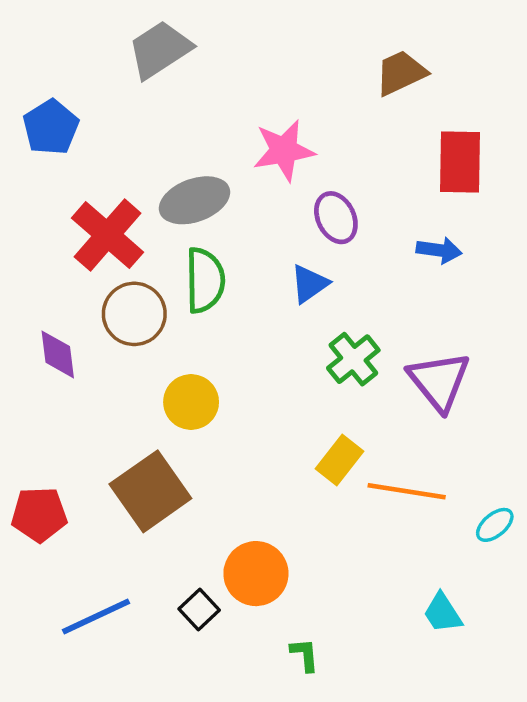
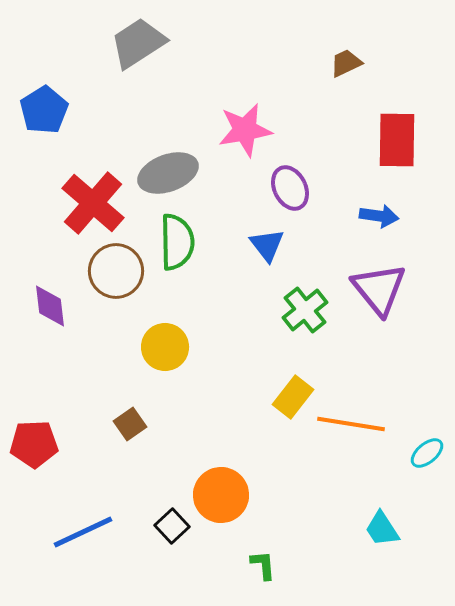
brown trapezoid: (401, 73) -> (346, 63), size x0.7
blue triangle: (309, 284) -> (267, 245), turned -33
purple triangle: (439, 381) -> (379, 289), moved
brown square: (150, 491) -> (130, 424), size x0.5

